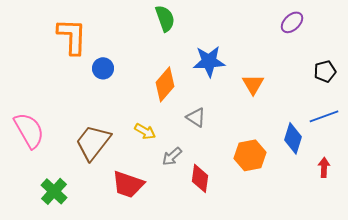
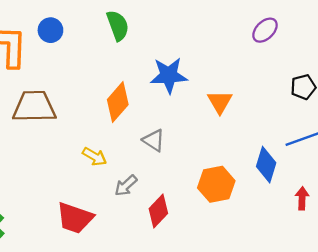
blue circle: (103, 68) -> (50, 30), moved
brown trapezoid: (93, 142) -> (34, 107), moved, turned 51
red diamond: (200, 178) -> (158, 211), turned 36

